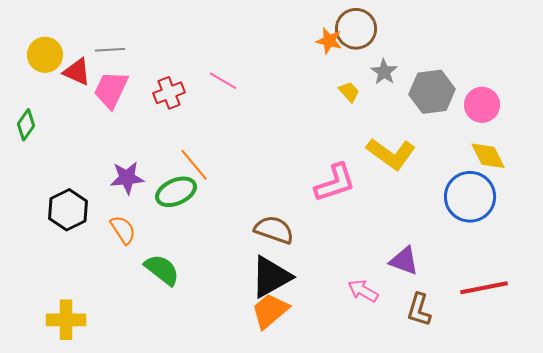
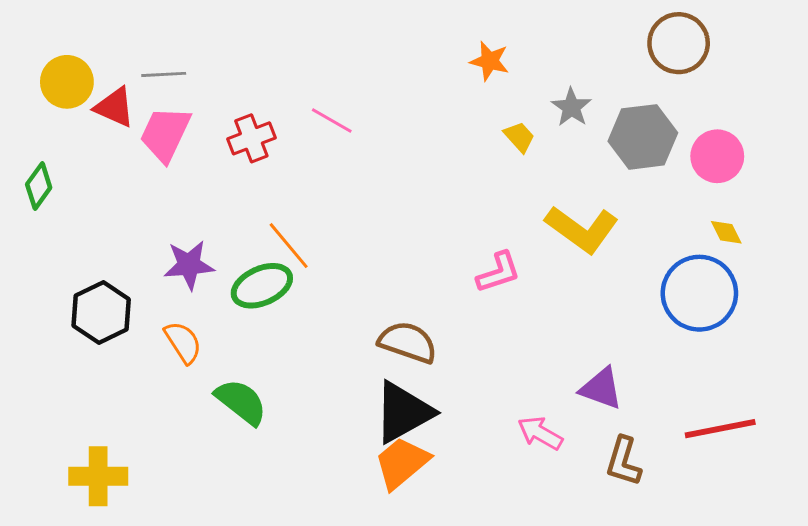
brown circle: (356, 29) -> (679, 43), moved
yellow diamond: (488, 156) -> (726, 232), size x0.6
pink L-shape: (335, 183) -> (499, 272), size x0.7

